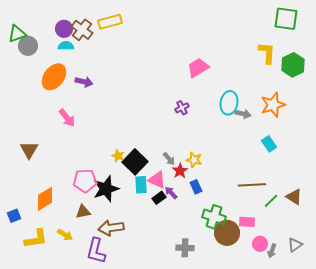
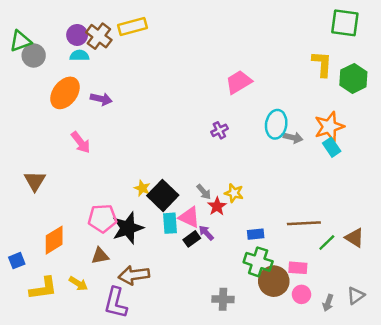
cyan rectangle: (269, 144) -> (332, 147), moved
blue rectangle: (196, 187) -> (256, 234), moved, turned -72
pink circle: (260, 244) -> (301, 294), moved

